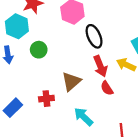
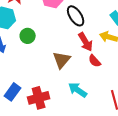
red cross: (46, 99) -> (39, 98), moved, size x1.5

